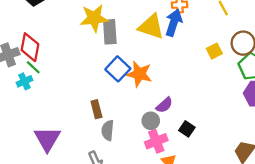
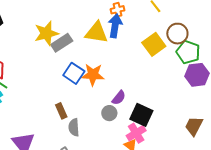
gray rectangle: (110, 32) -> (62, 43), turned 70
yellow square: (214, 51) -> (154, 44), size x1.6
black square: (187, 129) -> (141, 115), size x1.6
pink cross: (156, 141) -> (136, 133), moved

